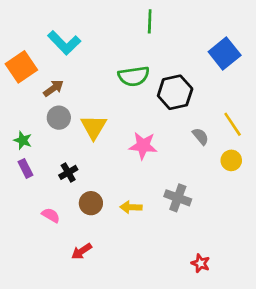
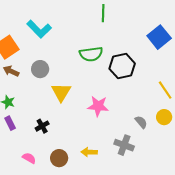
brown arrow: (53, 88) -> (11, 71), moved, turned -119
gray circle: (59, 118) -> (40, 69), moved
gray semicircle: (201, 136) -> (141, 122), moved
brown circle: (91, 203) -> (59, 158), moved

